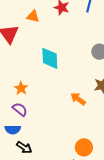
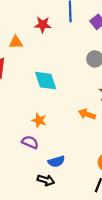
orange star: (21, 88) -> (39, 120), moved
blue semicircle: (13, 130) -> (56, 161), moved

